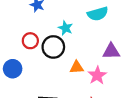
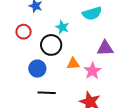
red circle: (30, 41) -> (24, 32), moved
blue circle: (13, 69) -> (37, 69), moved

